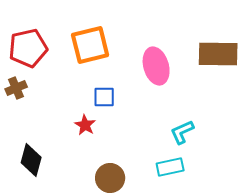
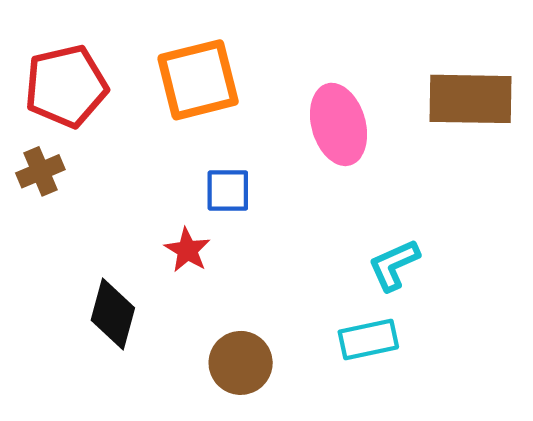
black diamond: (31, 160) -> (113, 314), moved

